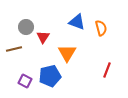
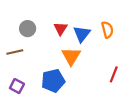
blue triangle: (77, 22) -> (82, 34), moved, turned 48
red triangle: (43, 37) -> (61, 29), moved
purple square: (25, 81) -> (17, 86), moved

